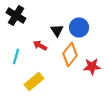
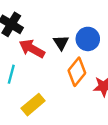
red arrow: (40, 46) -> (32, 49), moved, size x1.5

